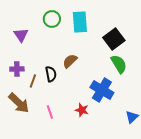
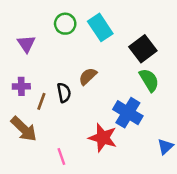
cyan rectangle: (80, 22) -> (100, 27), turned -30
red star: (82, 110) -> (103, 138), size x1.6
pink line: (50, 112) -> (61, 157), moved

